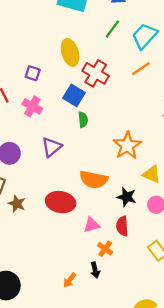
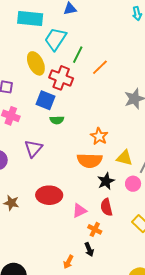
green line: (112, 29) -> (78, 55), moved
cyan trapezoid: (145, 36) -> (55, 39), moved
green semicircle: (83, 120) -> (57, 120), turned 104
orange star: (127, 146) -> (99, 136), size x0.7
orange semicircle: (94, 180) -> (90, 160), moved
black star: (127, 197) -> (106, 181), turned -30

